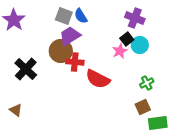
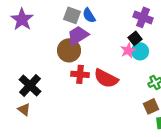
cyan circle: (140, 45) -> (140, 51), moved
red cross: (75, 62) -> (80, 74), moved
black cross: (26, 69) -> (30, 85), moved

